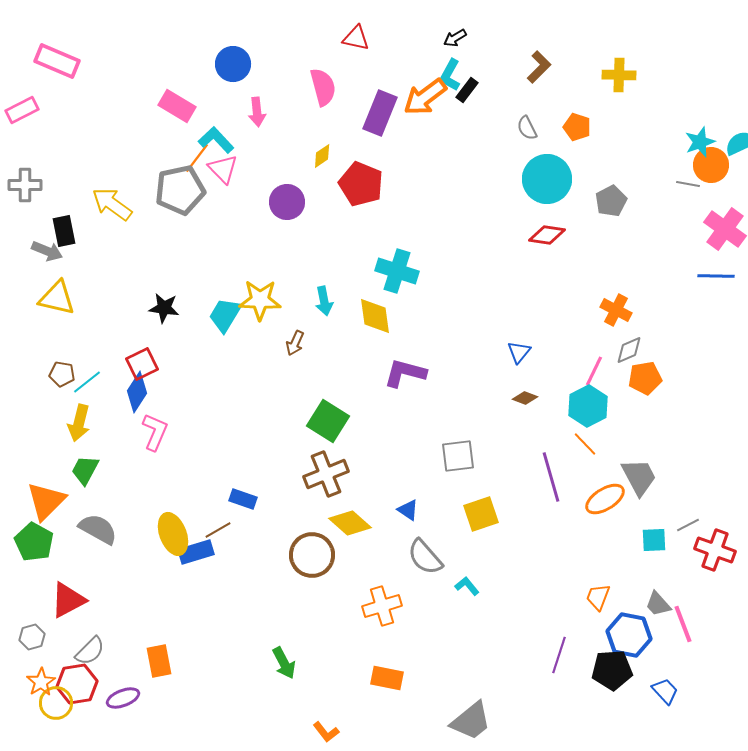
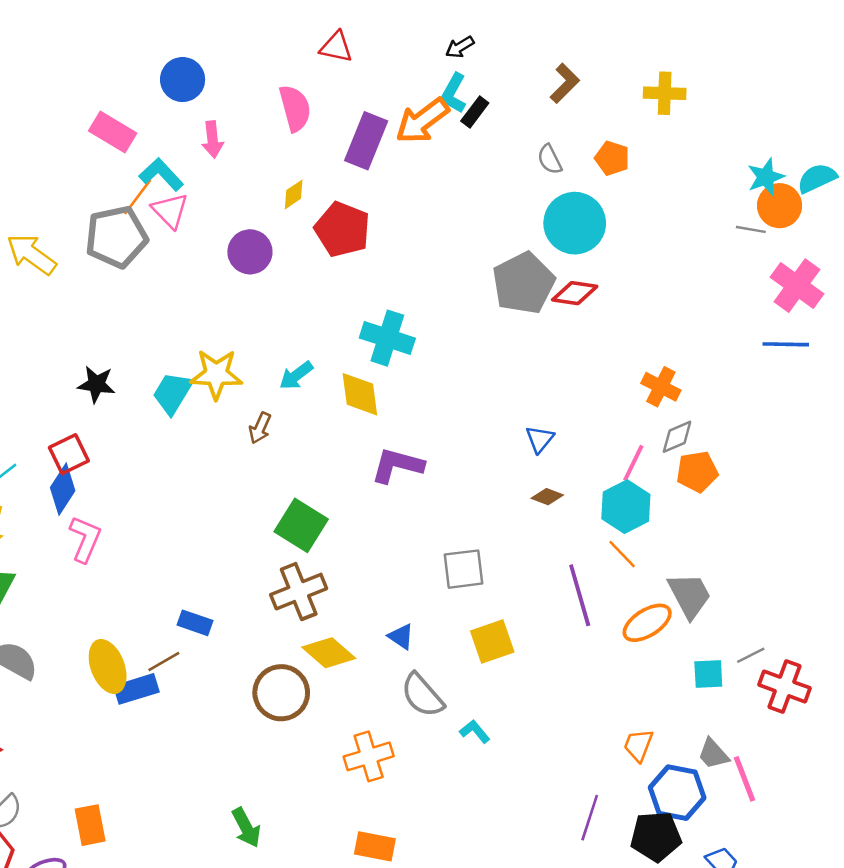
gray pentagon: (611, 201) -> (523, 283), moved, size x1.6
cyan arrow: (324, 301) -> (296, 376), turned 64

